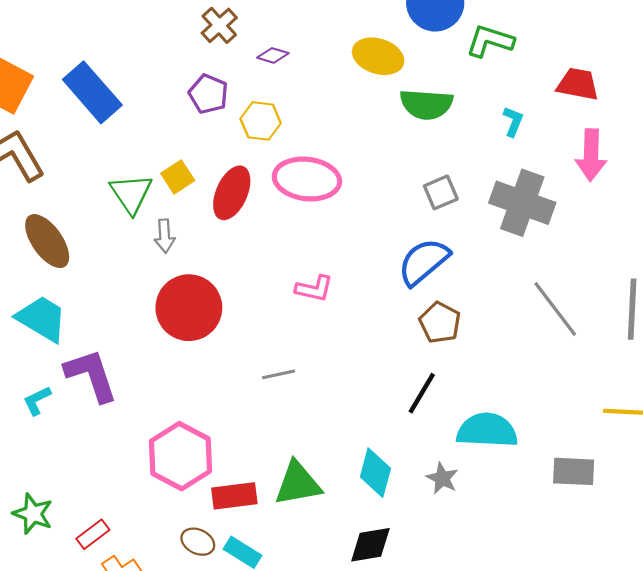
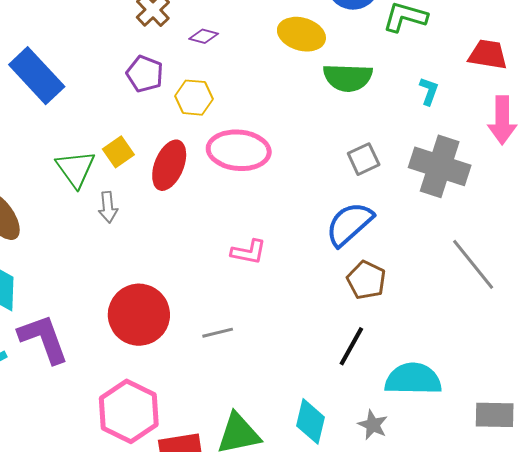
red circle: (189, 308) -> (139, 315), moved

